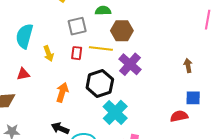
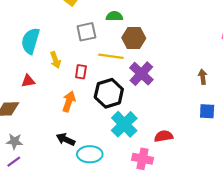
red rectangle: (77, 53) -> (81, 72), moved
red semicircle: (179, 116) -> (164, 136), moved

